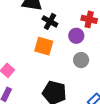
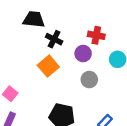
orange square: (44, 46) -> (48, 66), turned 36

